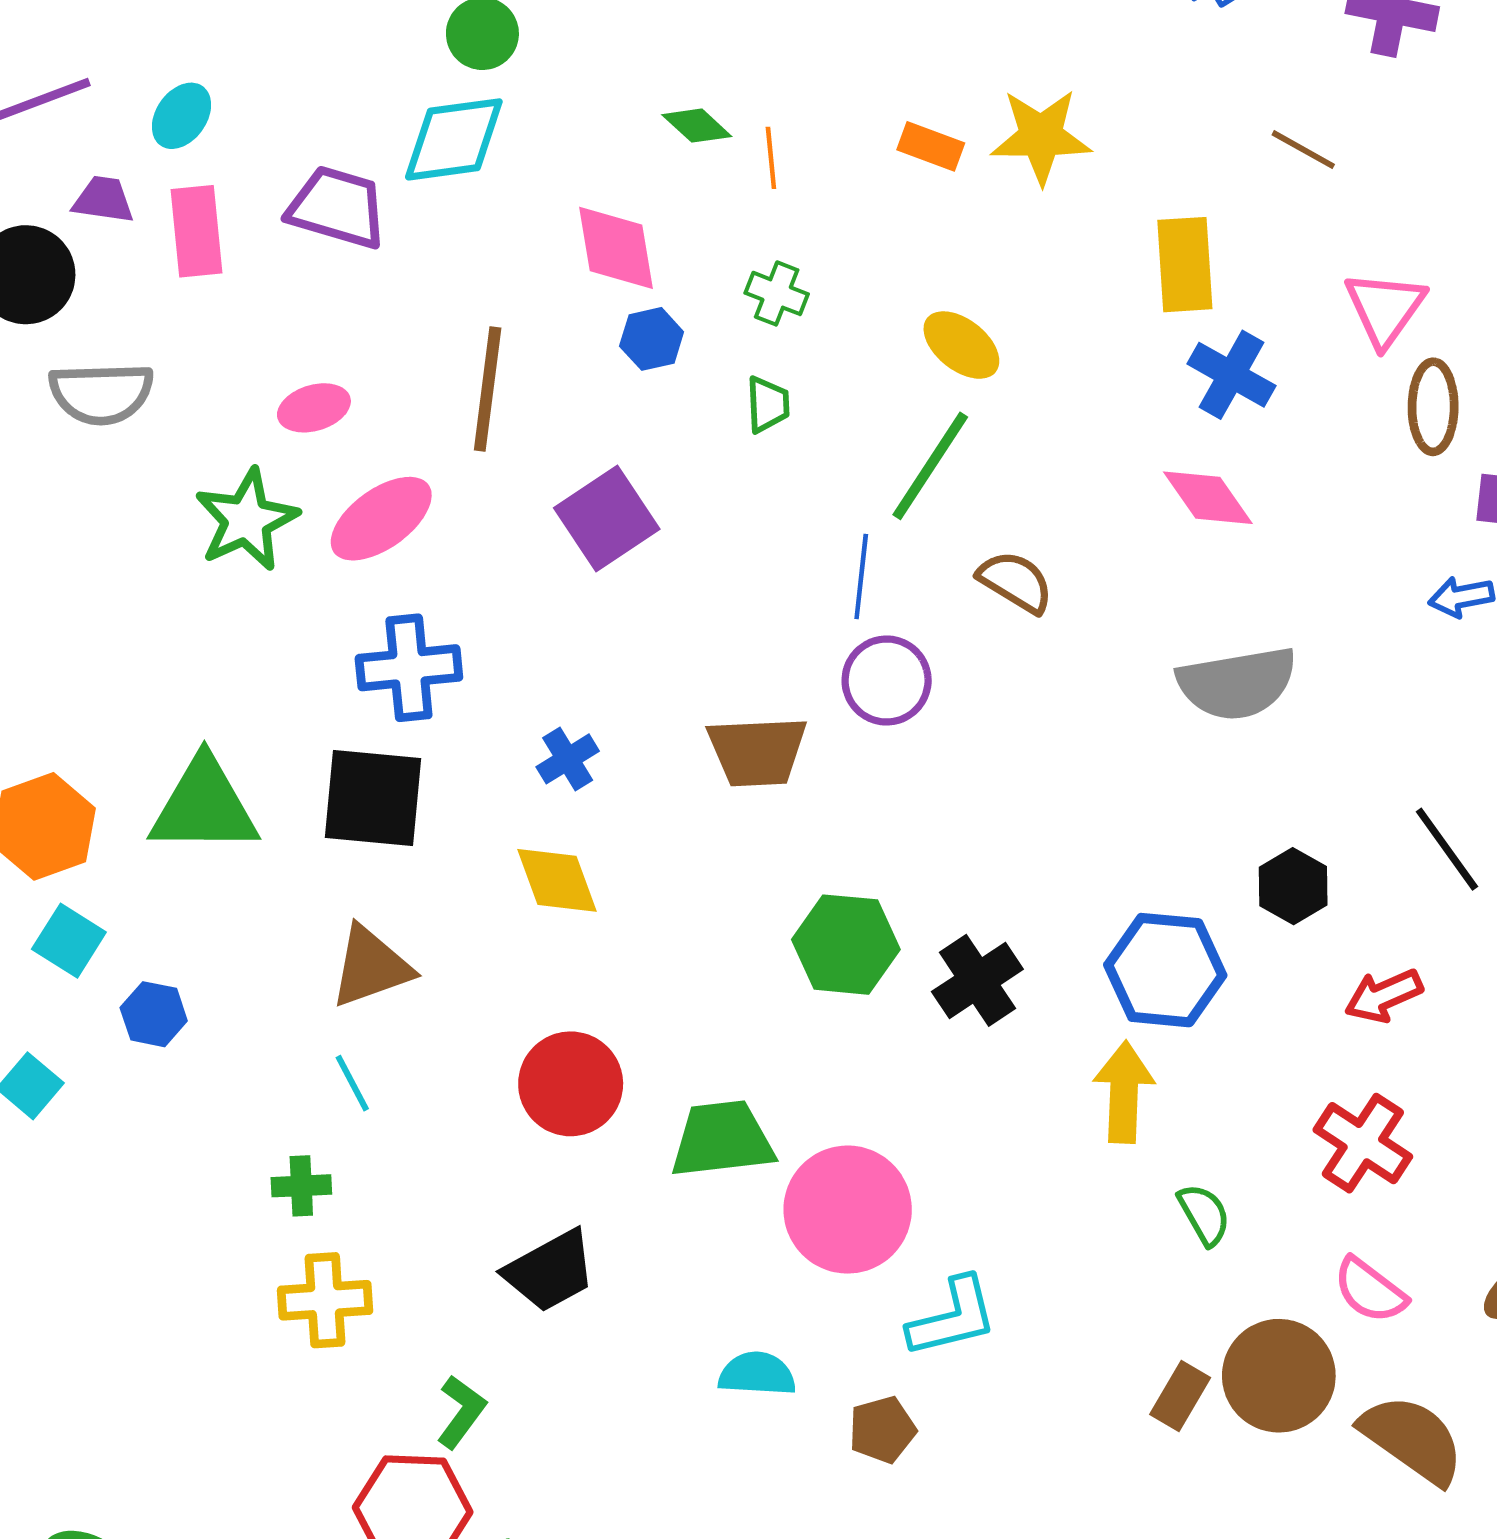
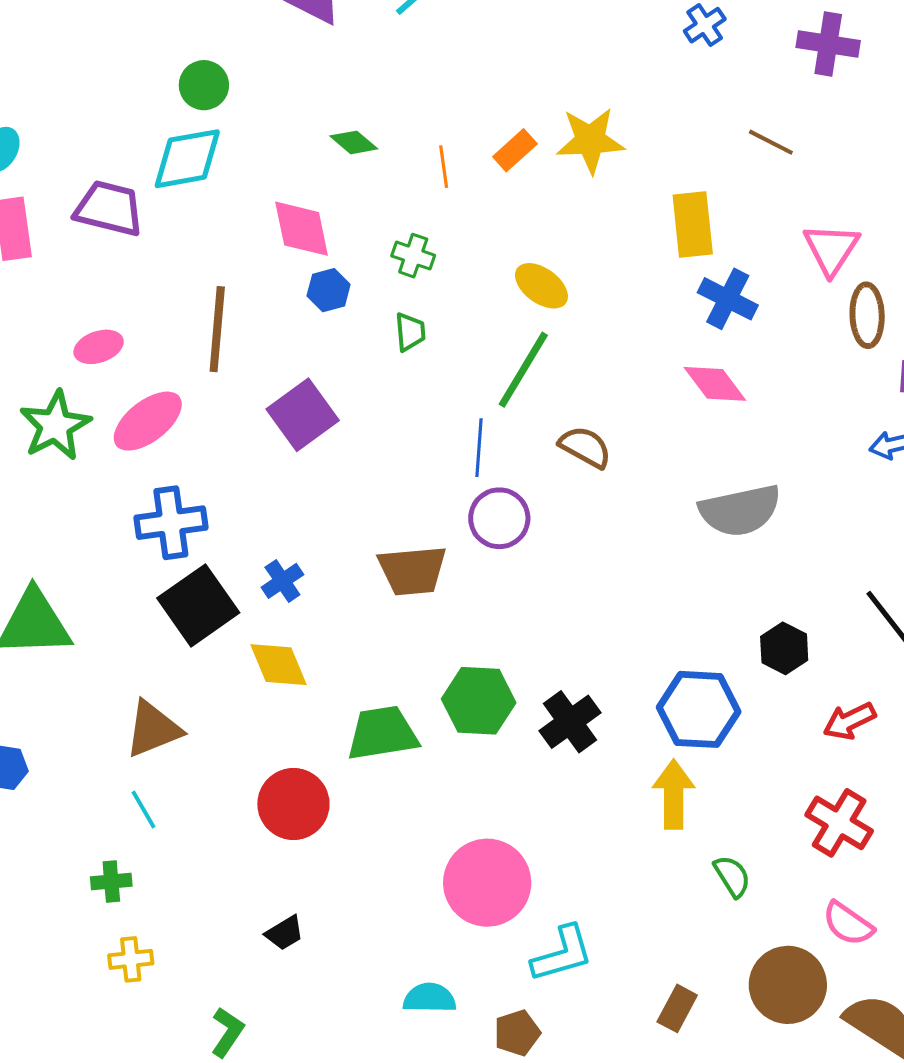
orange rectangle: (931, 146) -> (515, 150), turned -60
orange line: (771, 158) -> (444, 167), moved
black square: (373, 798) -> (198, 605), moved, turned -38
green trapezoid: (722, 1139) -> (382, 733), moved
black trapezoid: (550, 1271) -> (285, 933), size x0.6
yellow cross: (325, 1300) -> (131, 959), size x0.7
brown rectangle: (1180, 1396) -> (677, 1008), moved

